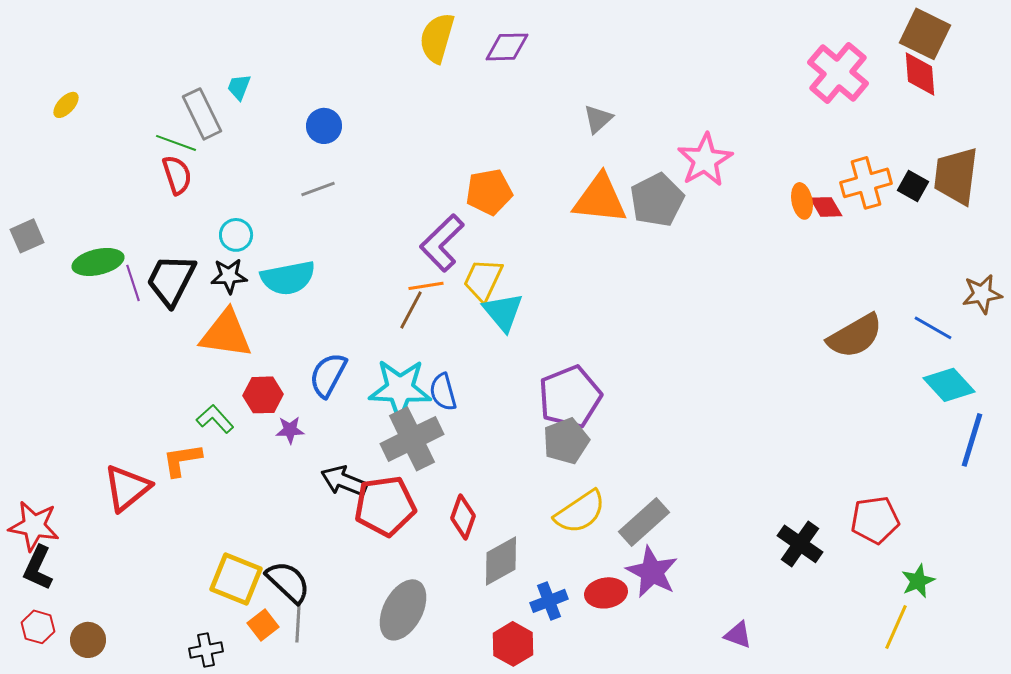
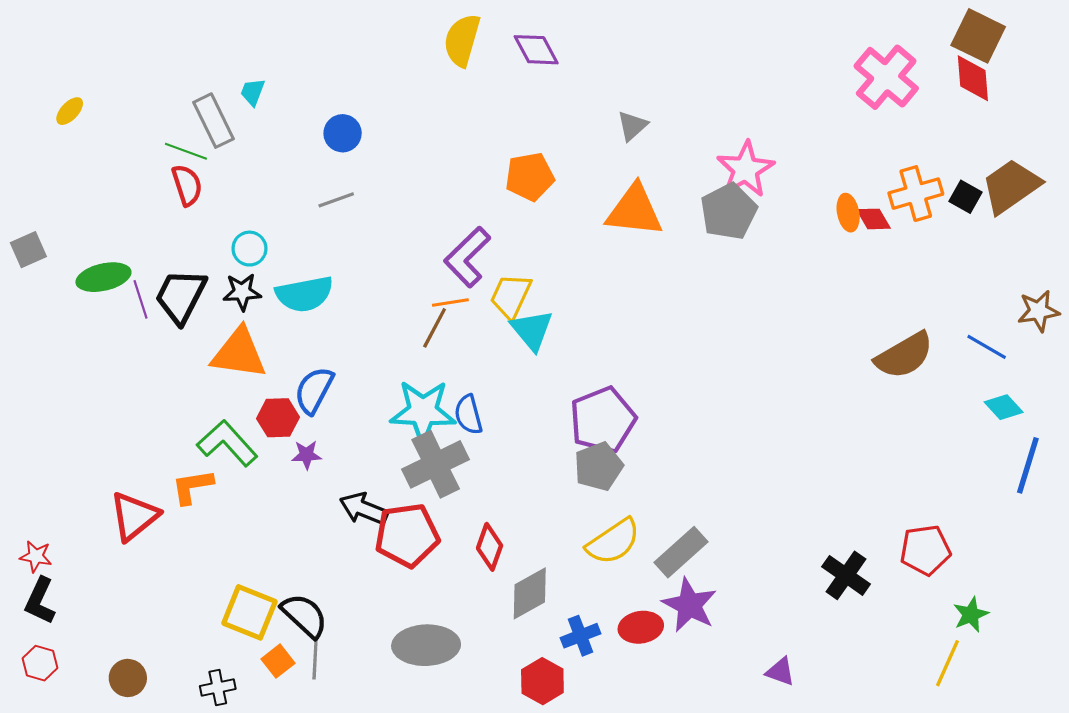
purple diamond: (507, 47) -> (536, 50), turned 63
brown trapezoid: (956, 176) -> (1011, 186), turned 48
orange pentagon: (489, 192) -> (530, 177), moved
gray pentagon: (657, 200) -> (729, 212), moved
blue semicircle: (328, 375) -> (314, 390), moved
cyan diamond: (949, 385) -> (1004, 407), size x0.7
green L-shape: (215, 419) -> (227, 443), size x1.5
red star: (34, 526) -> (36, 556), size x0.6
gray ellipse: (403, 610) -> (426, 645), turned 60
brown circle: (88, 640) -> (128, 678), moved

